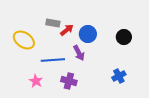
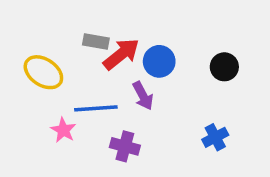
red arrow: (67, 30) -> (121, 54), size x1.5
pink star: (36, 81) -> (63, 130), moved

